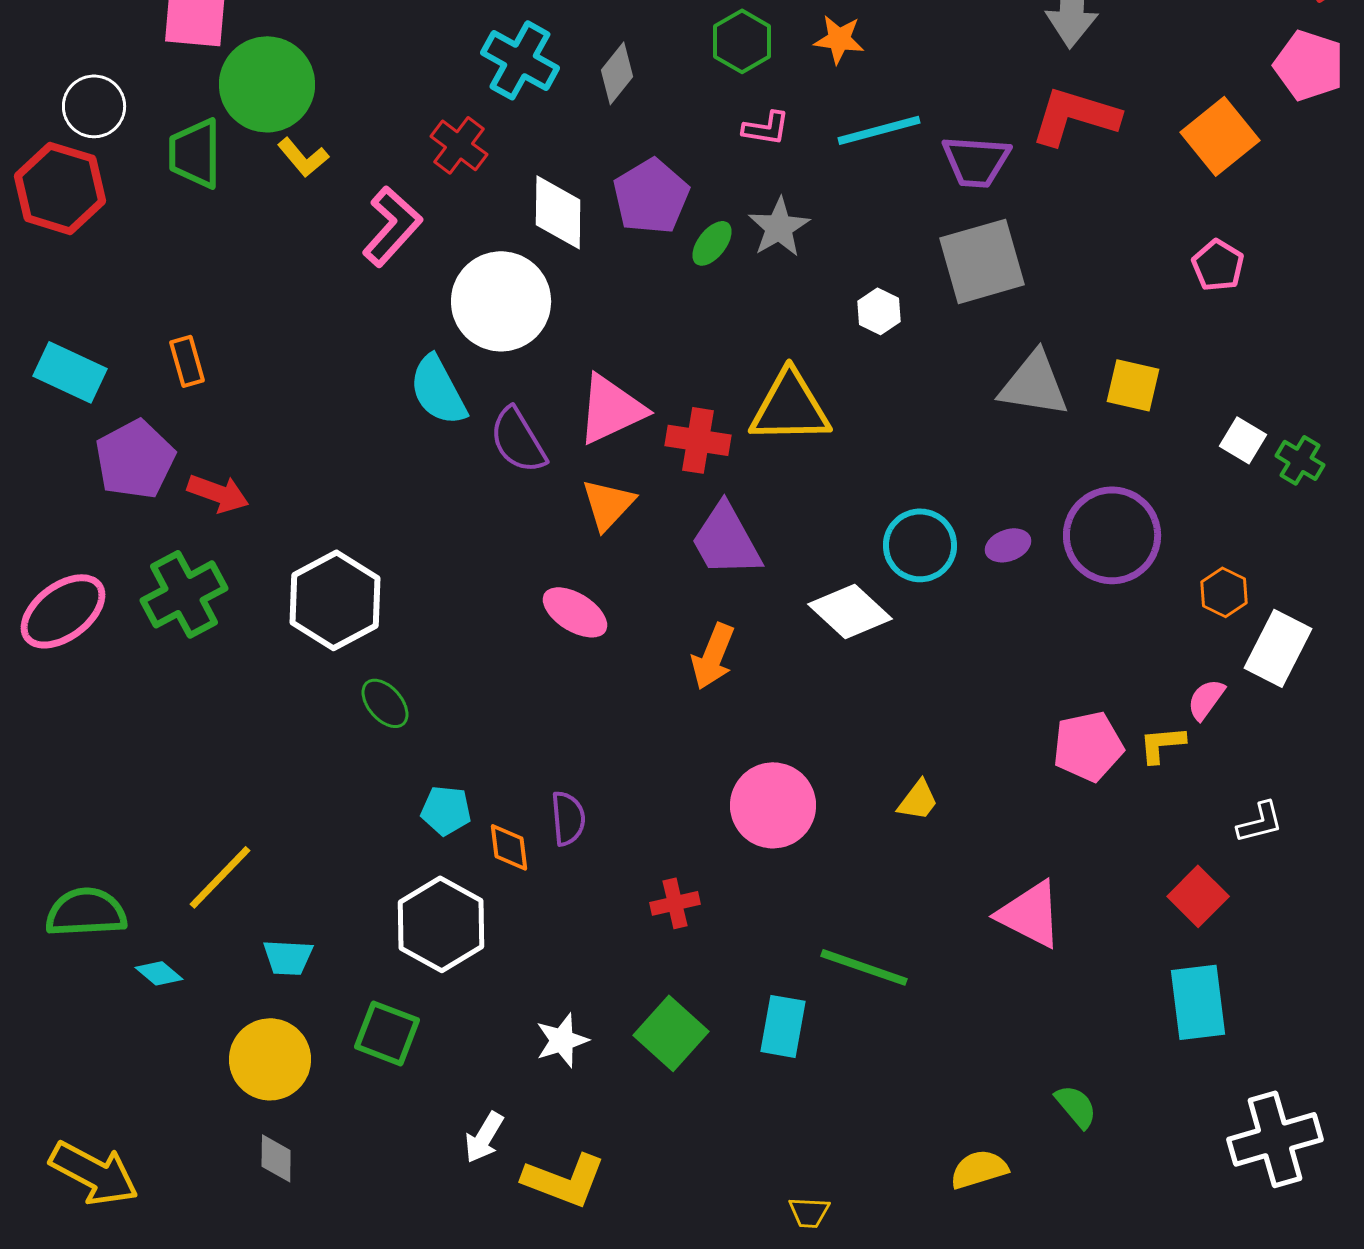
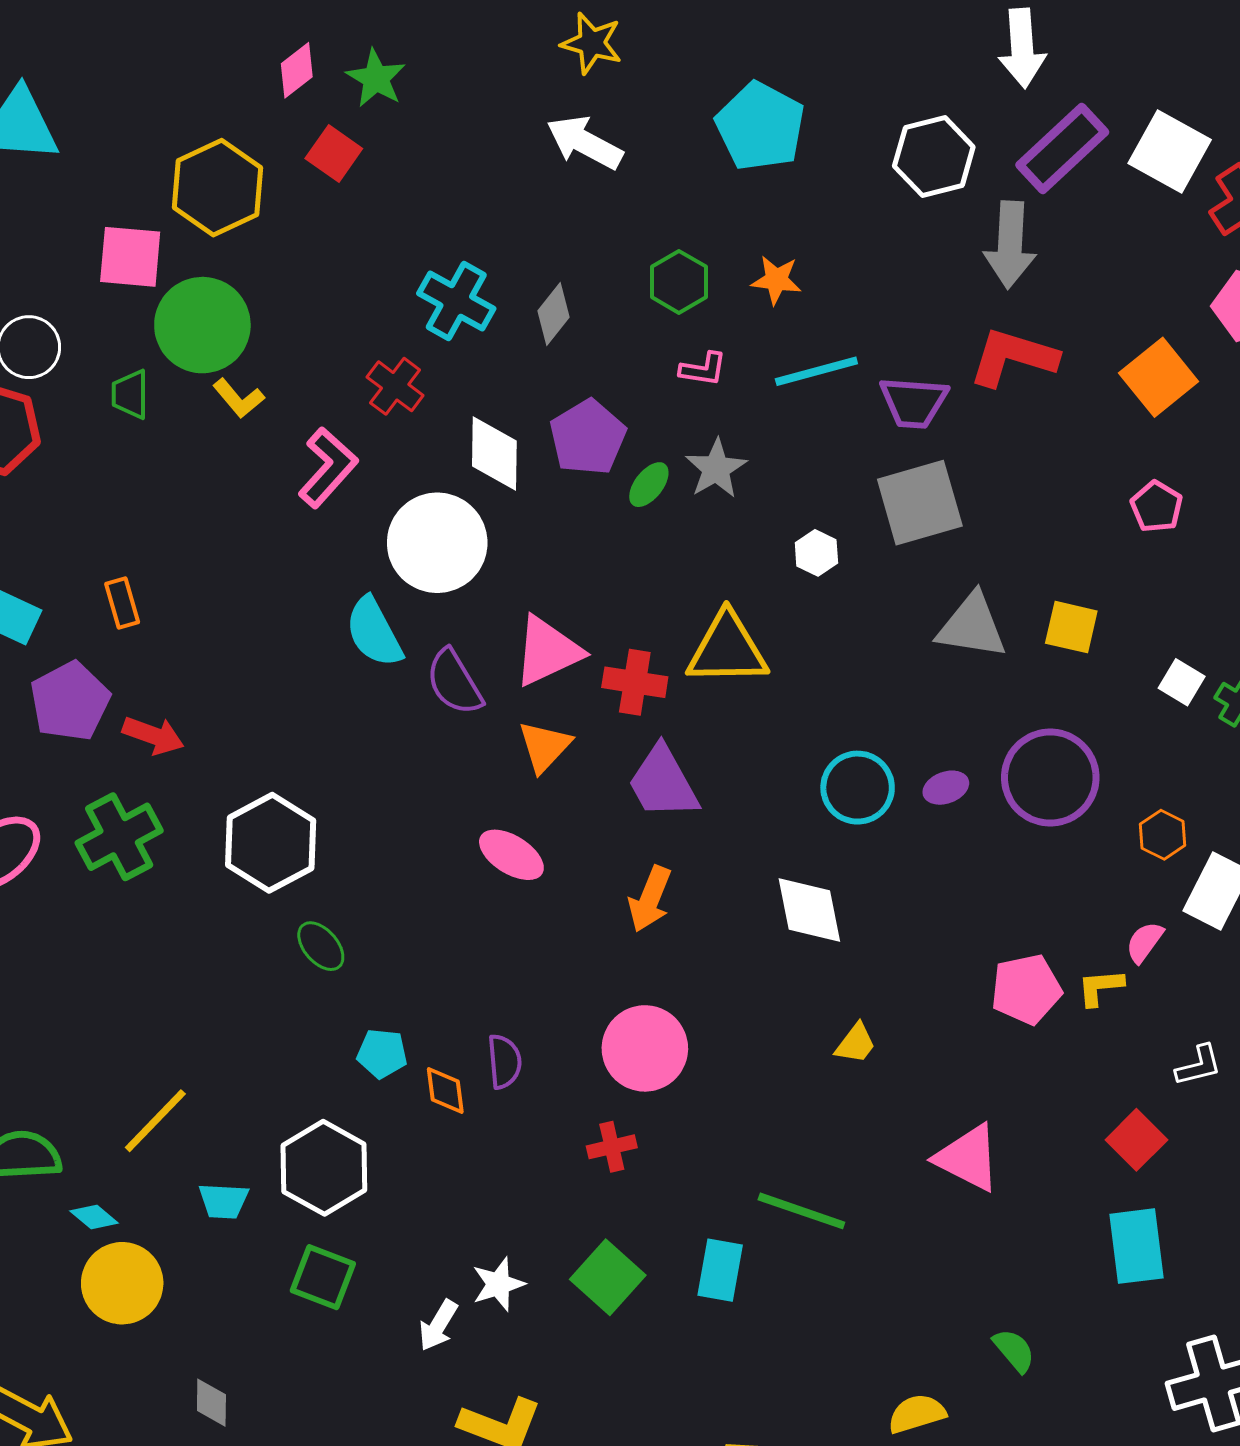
green trapezoid: (195, 153) -> (130, 394), size x0.7
white diamond: (850, 611) -> (809, 910), moved, turned 36
pink circle: (773, 805) -> (645, 1048), moved
white hexagon: (441, 924) -> (324, 1168), moved
yellow circle: (270, 1059) -> (122, 1283), moved
white arrow: (484, 1137) -> (438, 1325), moved

